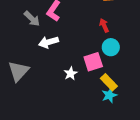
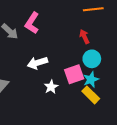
white arrow: (49, 42) -> (37, 63), moved
cyan star: (109, 95) -> (91, 79), moved

